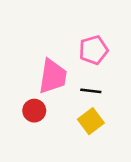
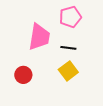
red circle: (34, 111) -> (23, 75), moved

